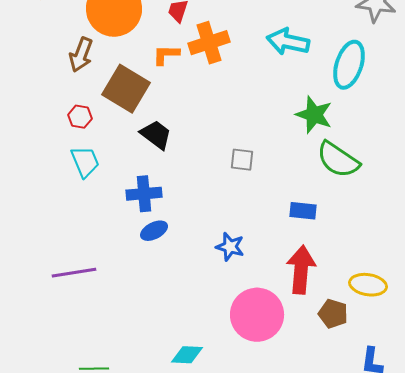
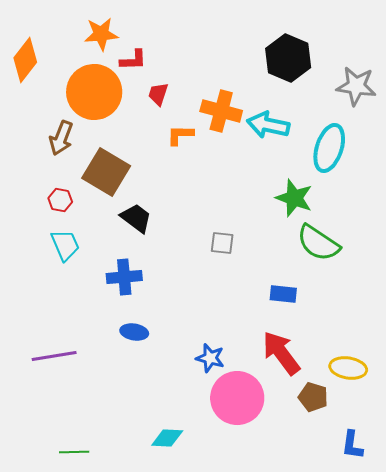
orange cross: (209, 43) -> (221, 111), moved, turned 33
orange L-shape: (166, 55) -> (180, 135), moved
blue ellipse: (154, 231) -> (134, 332), moved, turned 36
blue star: (230, 247) -> (210, 358), moved
red arrow: (301, 270) -> (281, 353), turned -42

